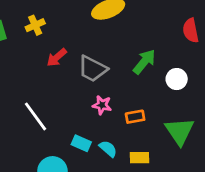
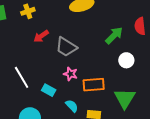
green arrow: (144, 62) -> (114, 35), moved
orange rectangle: (135, 117) -> (94, 85), size x1.5
cyan rectangle: (81, 143) -> (49, 90), moved

